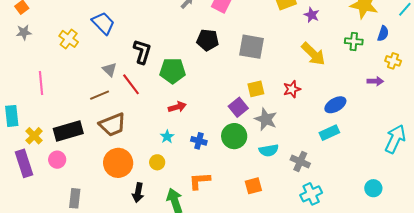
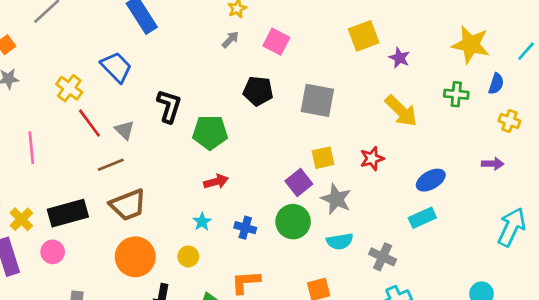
purple arrow: (375, 81) -> (493, 164), moved
red line: (131, 84) -> (89, 123), moved

